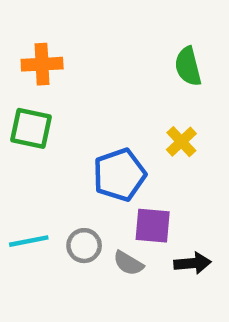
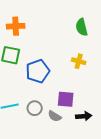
yellow cross: (181, 142) -> (79, 61), turned -32
blue pentagon: (119, 175) -> (38, 71), moved

